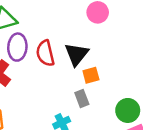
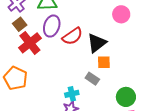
red semicircle: (45, 53) -> (72, 36), turned -125
gray rectangle: (82, 98) -> (92, 79), turned -48

